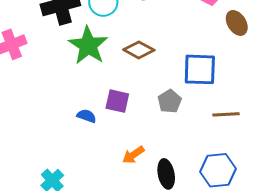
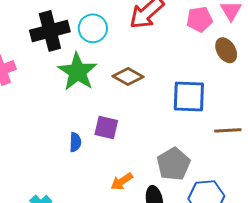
gray pentagon: (170, 101) -> (173, 164), moved, size x1.4
brown line: (226, 114) -> (228, 130), moved
blue semicircle: (87, 116) -> (75, 142), turned 72

